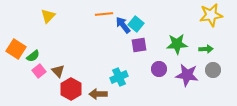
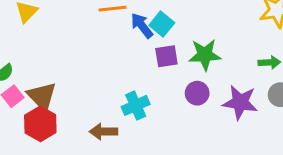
green star: (177, 44) -> (205, 55), moved
brown triangle: (58, 71) -> (42, 96), size x1.5
red hexagon: (71, 89) -> (40, 124), moved

